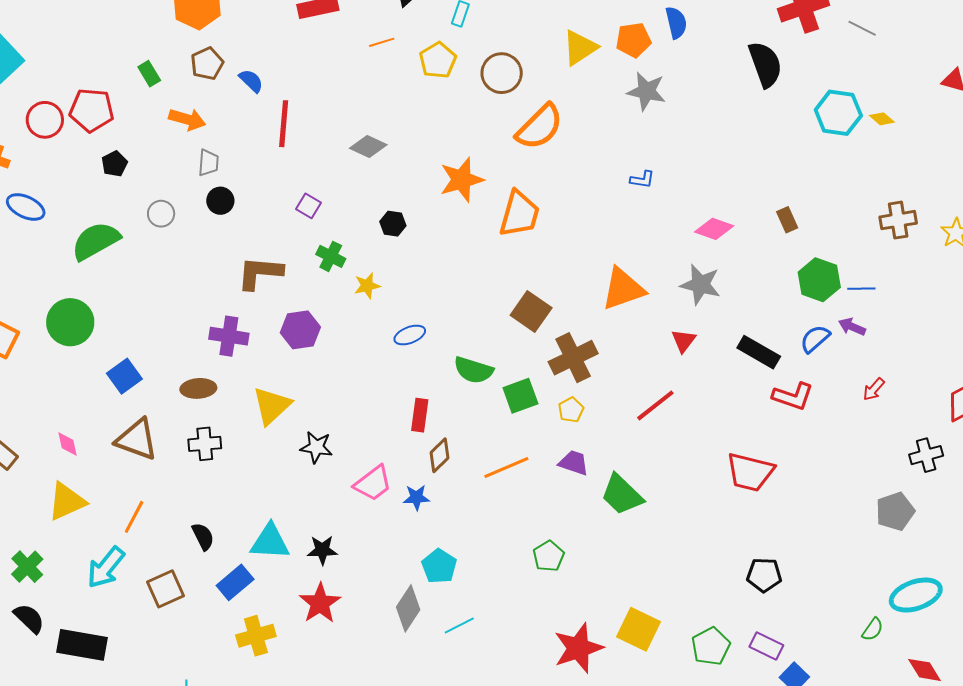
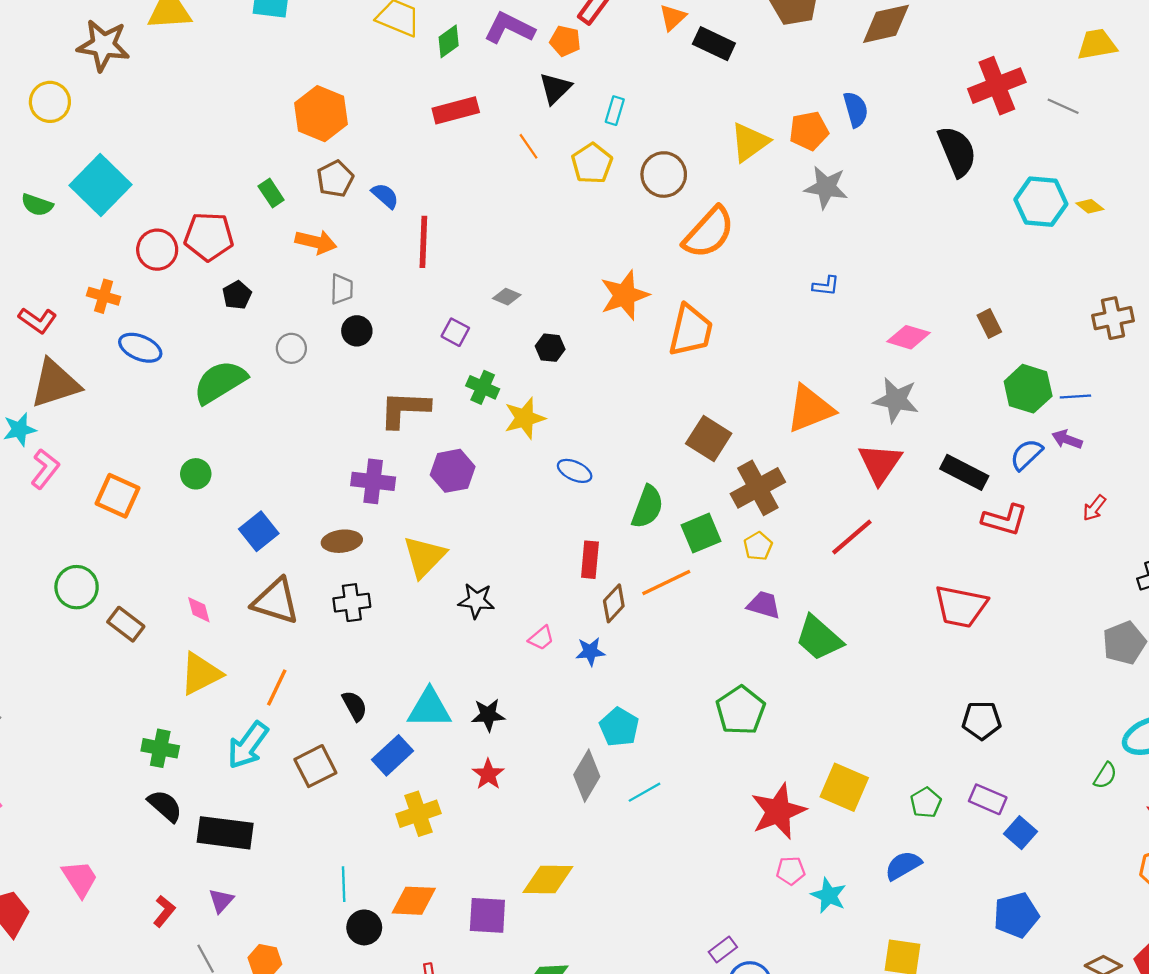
orange line: (382, 42) -> (529, 146), turned 75
gray diamond: (368, 147) -> (507, 297), moved, size x0.7
yellow star: (367, 286) -> (525, 418), size x1.4
green circle: (70, 322) -> (196, 474), size x0.6
blue ellipse: (410, 335) -> (575, 471), turned 48
red triangle: (684, 341) -> (880, 463), size x1.6
green semicircle: (473, 370) -> (647, 507), turned -84
orange line: (506, 468) -> (666, 582), moved
pink trapezoid: (373, 483) -> (541, 638), size x0.6
green pentagon: (549, 556) -> (741, 710), size x1.4
green cross: (27, 567) -> (160, 748), turned -32
red star: (320, 603) -> (488, 774), size x0.7
green pentagon: (711, 646) -> (926, 803), size x0.7

